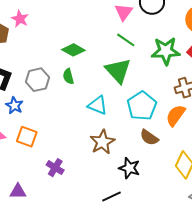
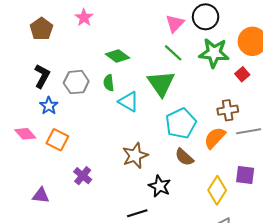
pink star: (20, 19) -> (84, 18), moved
green star: (166, 51) -> (214, 53), moved
cyan triangle: (98, 105) -> (129, 102), moved

